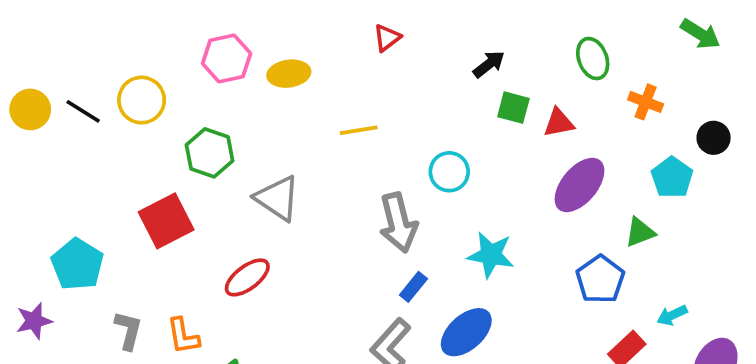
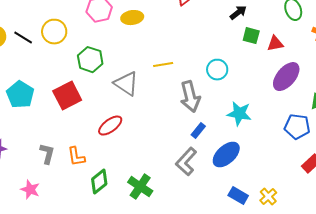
yellow line: (359, 130) -> (163, 65), moved
cyan pentagon: (77, 264) -> (20, 95), moved
blue pentagon: (600, 279) -> (297, 127), turned -30

